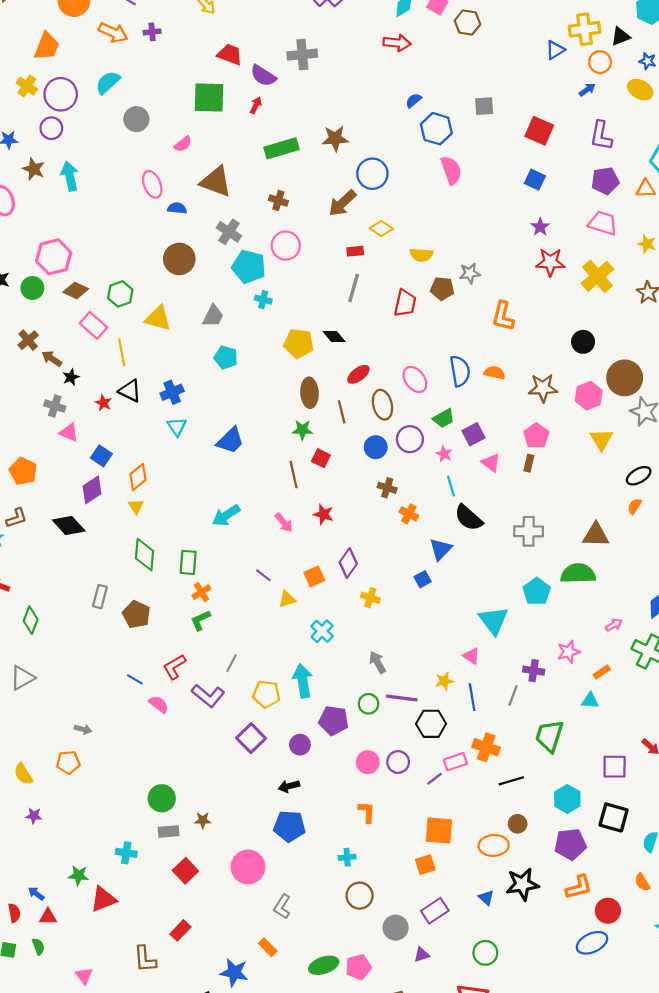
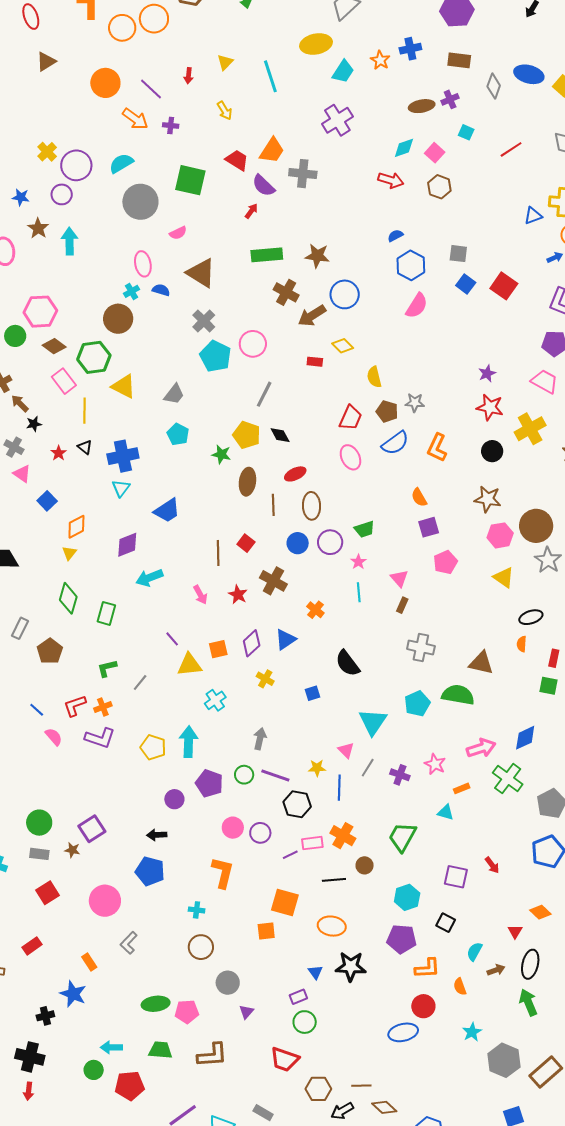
brown hexagon: (467, 22) -> (439, 187), moved
orange trapezoid: (47, 46) -> (272, 150), moved
green square: (209, 98) -> (190, 180), moved
gray circle: (136, 119) -> (140, 202), size x1.5
pink semicircle: (451, 170) -> (417, 306), turned 40
blue square: (535, 180) -> (466, 284), moved
brown cross: (278, 201) -> (286, 292), moved, size x1.4
yellow semicircle: (421, 255) -> (374, 377), turned 60
brown circle: (179, 259) -> (118, 319), moved
gray line: (354, 288) -> (264, 394), moved
green hexagon: (120, 294) -> (94, 357), size x1.4
cyan cross: (263, 300) -> (131, 291), moved, turned 35
black circle: (583, 342) -> (492, 451), moved
blue semicircle: (460, 371) -> (395, 443), moved, turned 52
orange semicircle: (495, 373) -> (419, 497), turned -144
pink ellipse: (415, 379) -> (350, 457), moved
brown star: (543, 388) -> (488, 499), moved
black triangle: (130, 391) -> (85, 447), size x0.7
blue cross: (172, 392) -> (123, 456), size x1.4
green star: (302, 430) -> (221, 454), moved
purple square: (474, 434) -> (429, 527), moved
yellow triangle: (601, 439) -> (504, 577), turned -35
brown rectangle: (529, 463) -> (402, 605), moved
brown cross: (387, 488) -> (273, 581), moved, size x1.5
purple diamond: (92, 490) -> (127, 545), moved
orange semicircle: (635, 506) -> (522, 644), turned -42
black semicircle: (469, 518) -> (348, 663), moved
blue triangle: (441, 549) -> (286, 639), moved
blue square: (423, 579) -> (313, 693), moved
orange cross: (201, 592) -> (103, 707), moved
yellow triangle: (287, 599) -> (189, 665), size x1.5
pink arrow: (614, 625) -> (481, 748), size x1.8
pink star: (568, 652) -> (435, 764), turned 30
gray arrow: (377, 662) -> (260, 739), turned 30
gray line: (232, 663) -> (140, 682), moved
gray line: (513, 695) -> (368, 768), moved
purple L-shape: (208, 696) -> (100, 738), turned -32
purple square: (251, 738) -> (92, 829), moved
black line: (511, 781) -> (334, 880), moved
orange L-shape: (367, 812) -> (223, 873), size x1.5
black square: (614, 817) -> (446, 923), size x0.7
brown circle: (518, 824) -> (365, 865), moved
orange L-shape: (579, 887) -> (427, 968), moved
purple rectangle: (435, 911) -> (298, 997), moved, size x0.7
orange rectangle: (268, 947) -> (89, 962), moved
purple triangle: (422, 955) -> (246, 1012), turned -42

